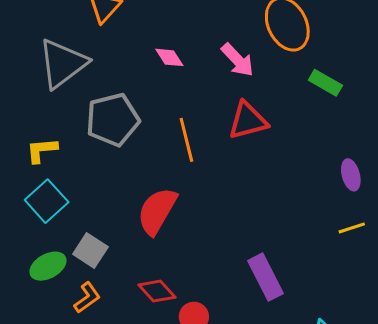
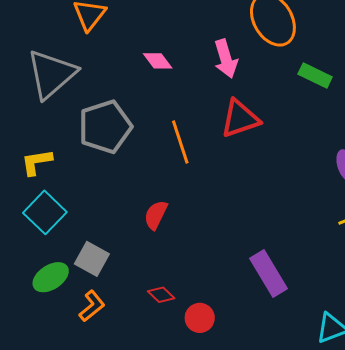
pink arrow: (238, 60) -> (226, 59), turned 30
red semicircle: (157, 211) -> (156, 215), size x0.6
red diamond: (157, 291) -> (161, 295), size x0.7

